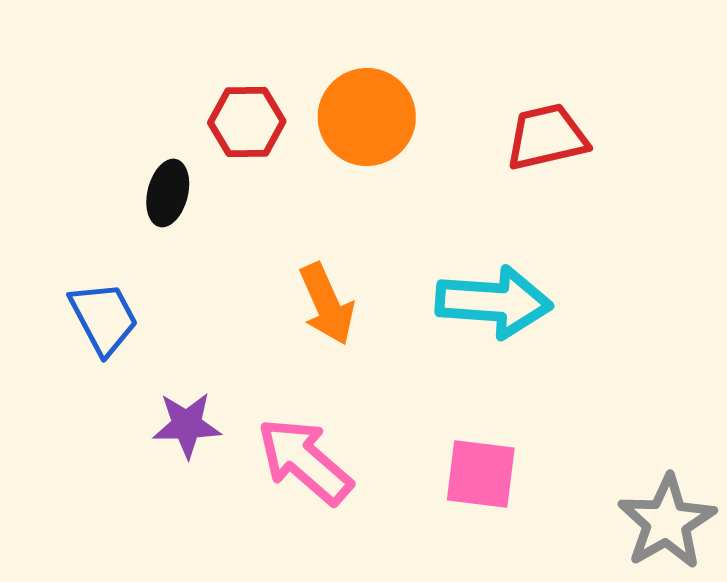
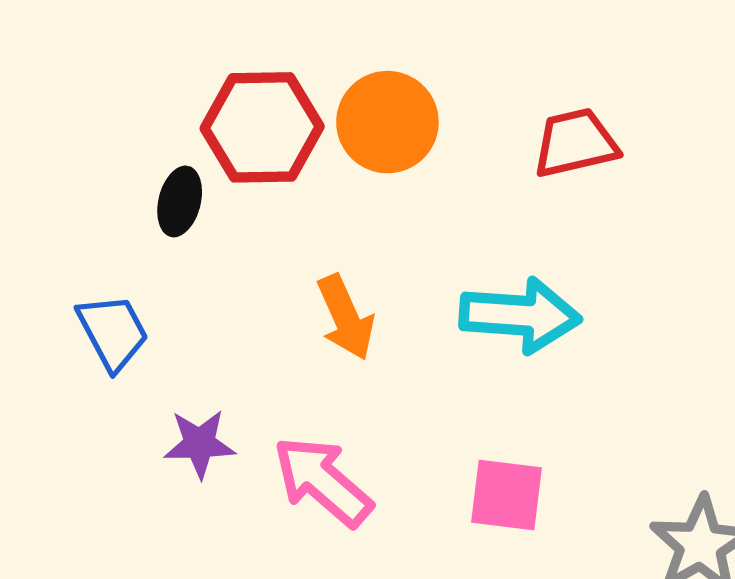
red hexagon: (247, 122) -> (262, 127), size x1.5

